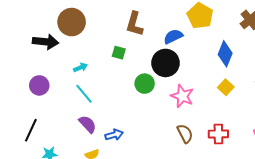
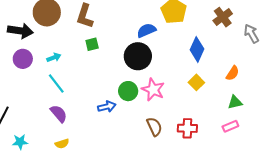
brown L-shape: (134, 24) -> (85, 16), moved
green square: (119, 53) -> (92, 44), turned -32
green circle: (145, 84) -> (128, 91), moved
purple circle: (39, 85) -> (23, 59), moved
blue arrow: (114, 135) -> (107, 107), moved

